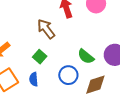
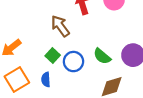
blue circle: (68, 75) -> (73, 62), moved

